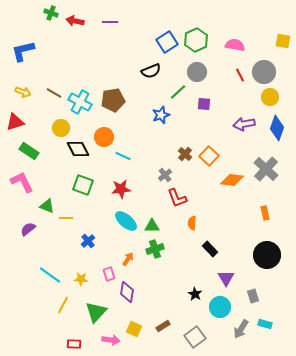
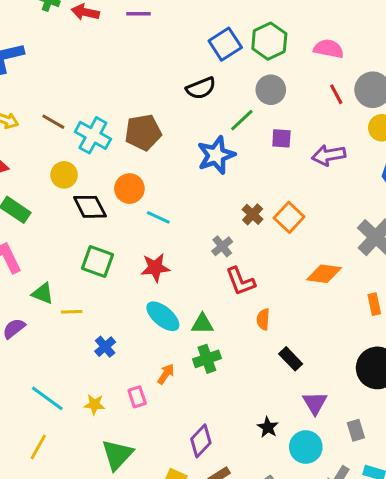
blue star: (161, 115) -> (216, 155), size x1.4
purple arrow: (244, 124) -> (329, 155), moved
orange diamond: (232, 180) -> (324, 274), moved
purple diamond: (127, 292) -> (201, 441), moved, turned 35
yellow line: (63, 305) -> (38, 447), moved

